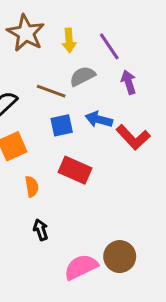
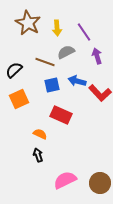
orange semicircle: (32, 187) -> (40, 134), moved, turned -56
brown circle: (120, 257) -> (100, 183), moved

